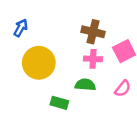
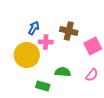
blue arrow: (21, 28) -> (34, 28), moved
pink cross: (93, 59) -> (46, 42), moved

